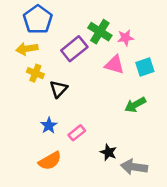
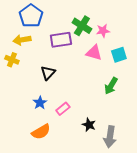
purple rectangle: (74, 49) -> (61, 40), turned 30
yellow cross: (35, 73) -> (12, 60), moved
green arrow: (135, 105) -> (111, 86), turned -30
gray arrow: (134, 167) -> (110, 137), turned -90

